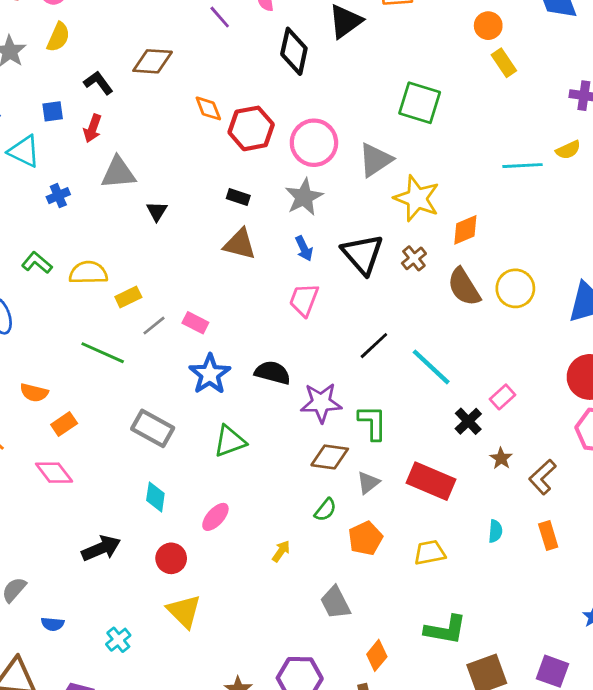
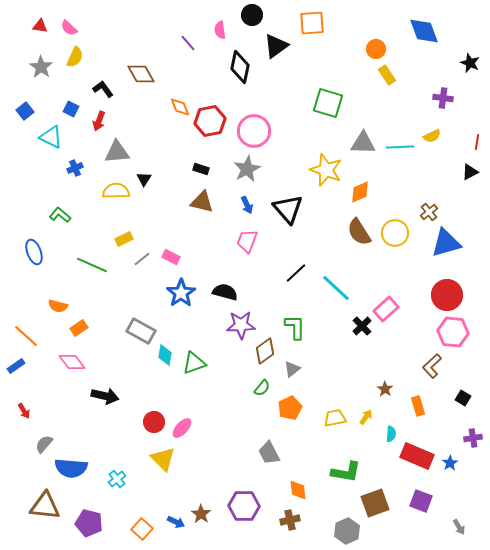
brown diamond: (153, 61) -> (141, 74), turned 56
blue square: (53, 111) -> (71, 109), turned 35
gray triangle: (375, 160) -> (363, 143), moved, turned 36
brown cross: (414, 258) -> (429, 212), moved
yellow semicircle: (88, 273) -> (116, 191), moved
green line: (103, 353) -> (92, 265), moved
pink rectangle: (502, 397) -> (386, 309), size x1.4
purple star: (321, 403) -> (241, 325), moved
green triangle: (230, 441) -> (194, 363), moved
brown diamond: (330, 457) -> (265, 351), turned -44
brown star: (501, 458) -> (385, 389), moved
brown L-shape: (542, 477) -> (432, 366), moved
red rectangle: (431, 481) -> (417, 456), moved
cyan diamond: (155, 497) -> (165, 355), moved
pink ellipse: (215, 517) -> (182, 428), moved
cyan semicircle: (495, 531) -> (391, 434), moved
black arrow: (101, 548) -> (105, 396), moved, turned 36
yellow arrow: (281, 551) -> (366, 417), moved
blue semicircle: (53, 624) -> (71, 468), size x2.0
orange diamond: (377, 655) -> (298, 490), turned -45

